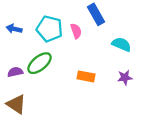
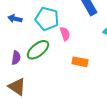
pink semicircle: (76, 31) -> (65, 34), moved
purple semicircle: (15, 72) -> (16, 58), turned 112

